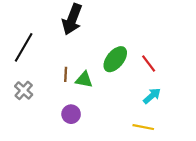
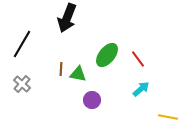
purple circle: (71, 114) -> (92, 100), moved
yellow line: (143, 127) -> (168, 117), moved

